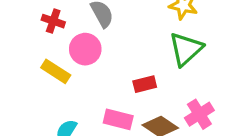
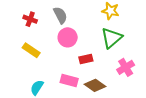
pink circle: (85, 49) -> (68, 37), moved
pink cross: (199, 114) -> (126, 67), moved

